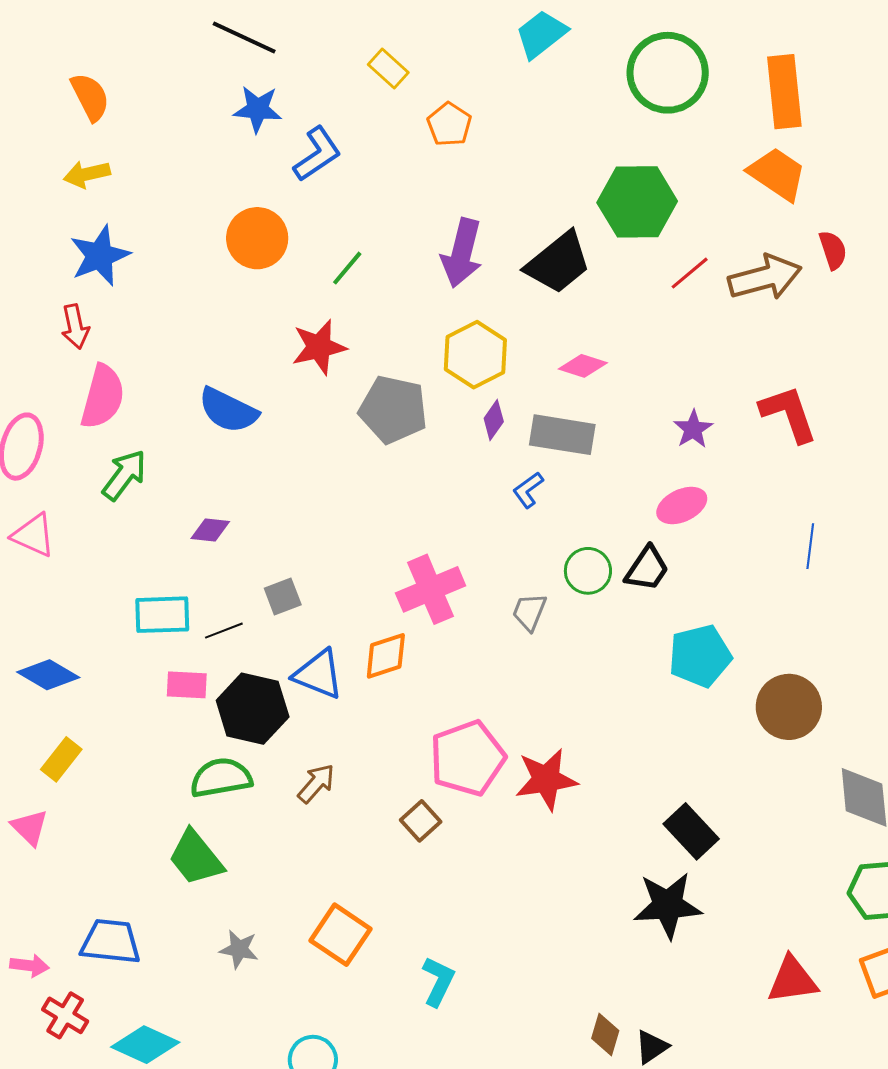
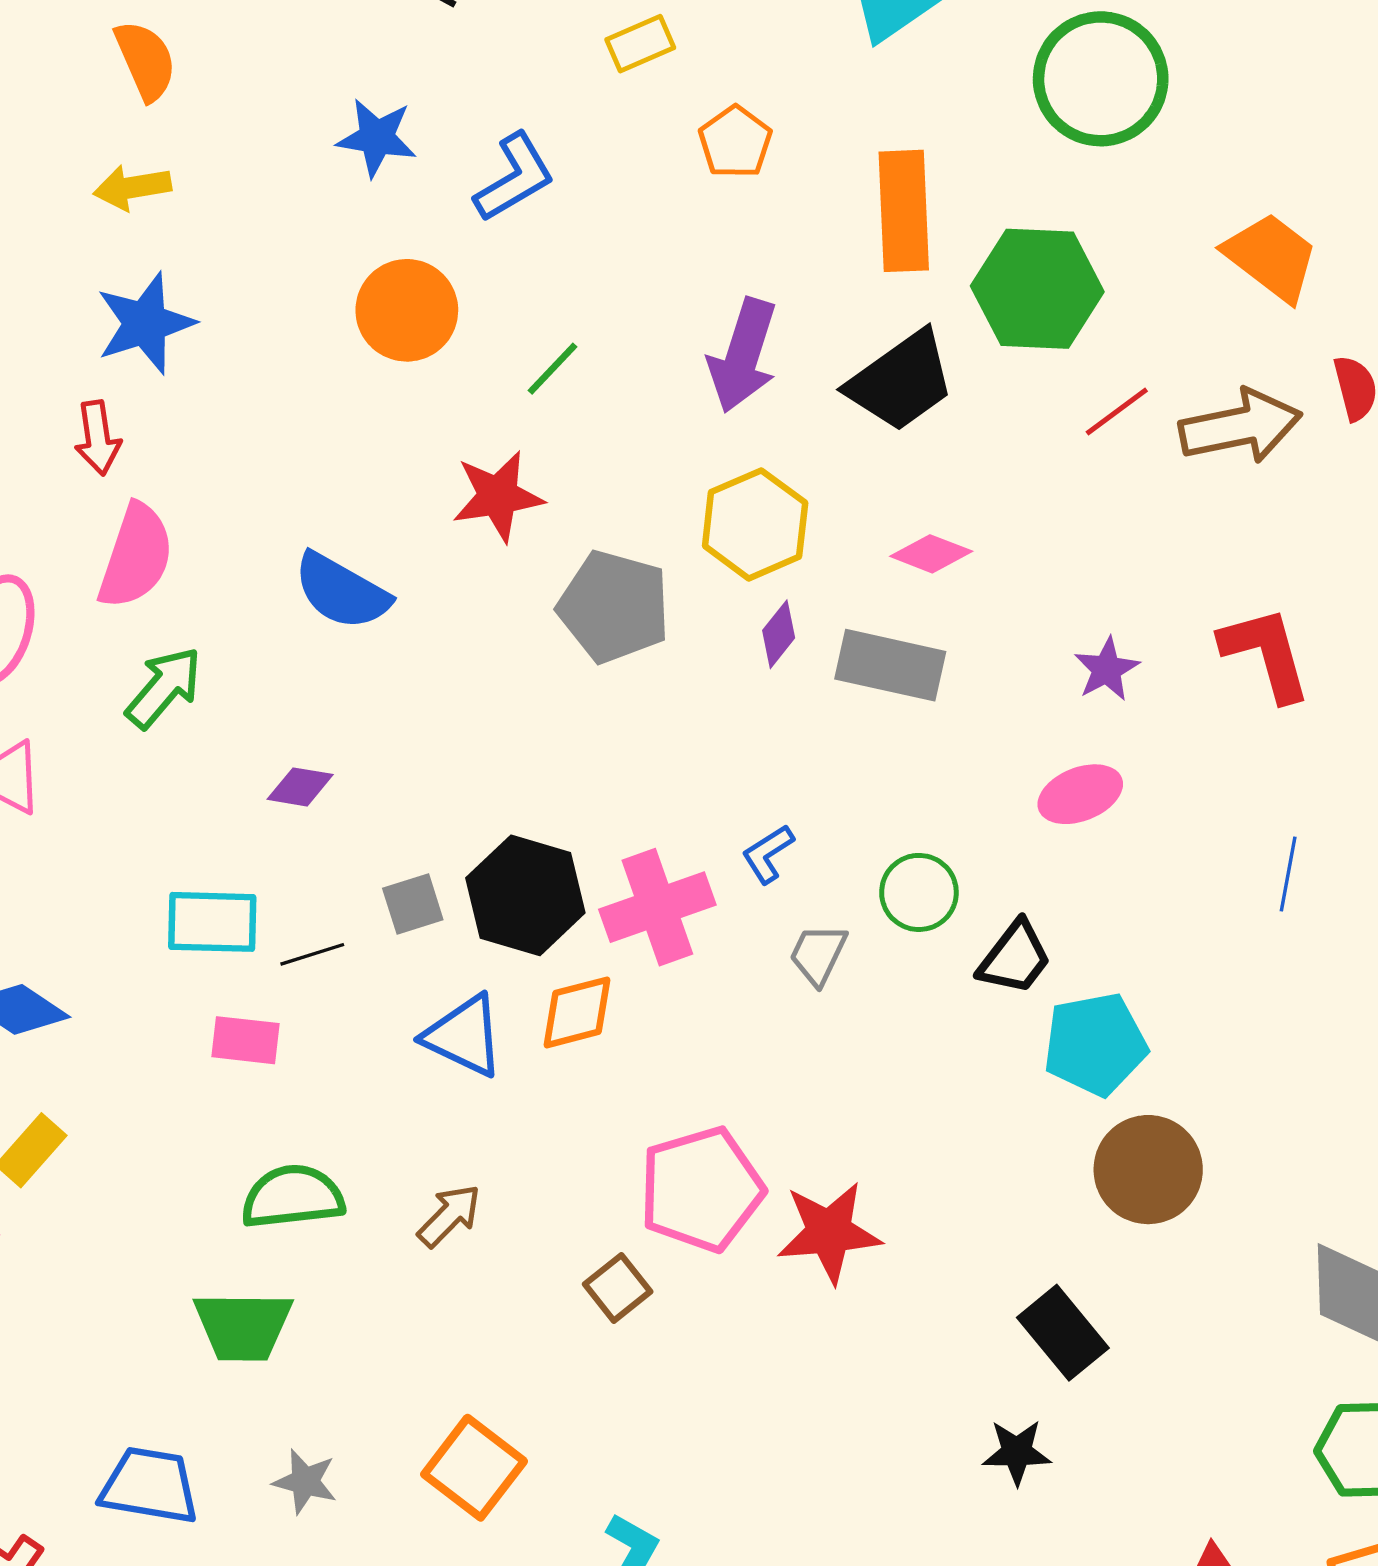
yellow rectangle: (388, 68) -> (640, 44), turned -69
orange rectangle: (784, 92) -> (904, 211), moved
blue star: (258, 109) -> (377, 138), moved
blue L-shape: (528, 490) -> (768, 854), moved
black trapezoid: (647, 569) -> (1015, 958), moved
brown circle: (789, 707) -> (1148, 1170), moved
black hexagon: (253, 709) -> (525, 895), moved
green trapezoid: (196, 858) -> (243, 1326), turned -54
black star: (668, 905) -> (1017, 1452), size x0.6
blue trapezoid: (111, 942) -> (150, 1486), moved

